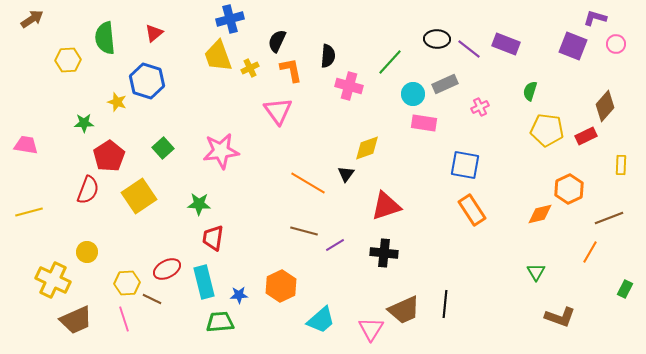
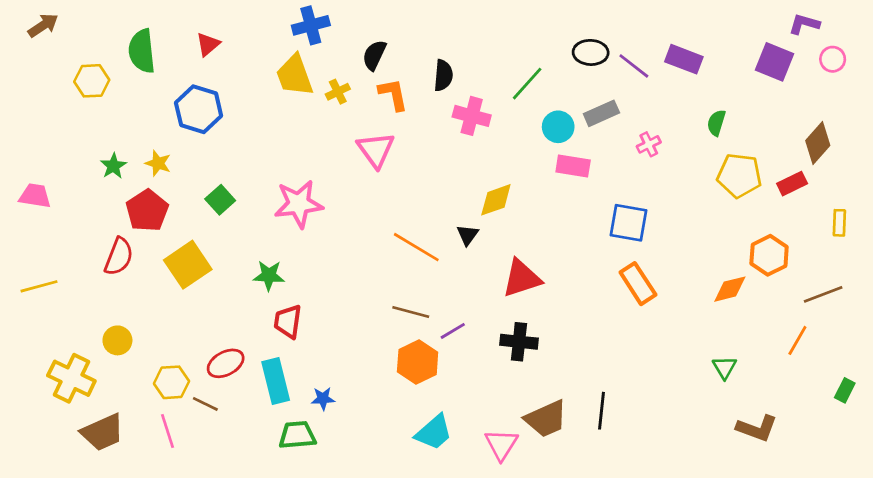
yellow star: (117, 102) -> (158, 163), moved
green star: (84, 123) -> (113, 166), turned -30
orange hexagon: (281, 286) -> (418, 362), moved

